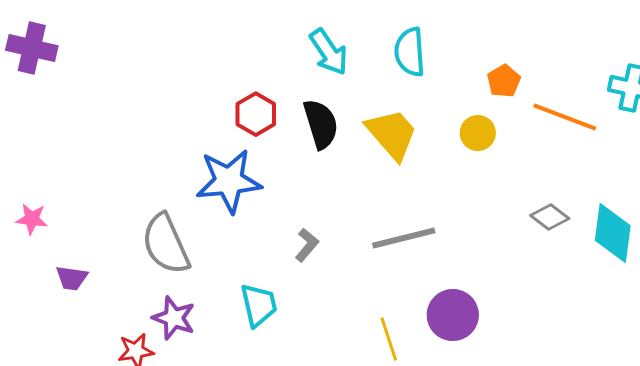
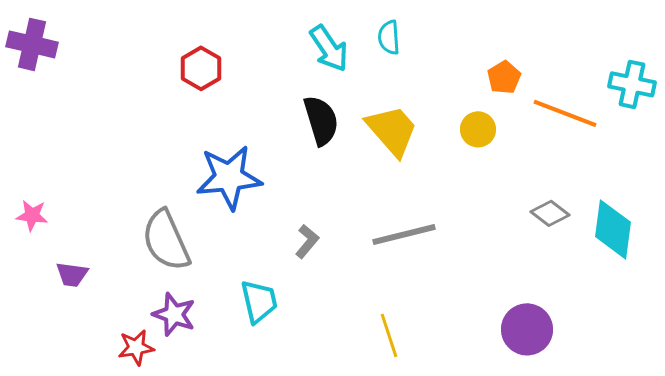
cyan semicircle: (410, 52) -> (389, 37), moved, size x0.7
red hexagon: (256, 114) -> (201, 68), moved
purple circle: (453, 315) -> (527, 329), moved

